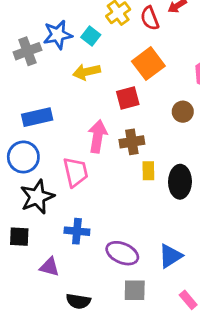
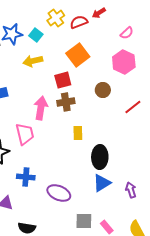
red semicircle: (150, 18) -> (79, 22), turned 90
brown cross: (132, 142) -> (66, 102), moved
black ellipse: (180, 182) -> (100, 157), moved
blue triangle: (170, 256) -> (102, 183), moved
gray square: (135, 290) -> (84, 221), moved

